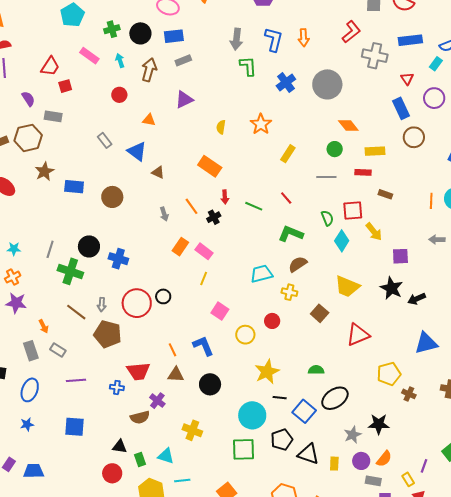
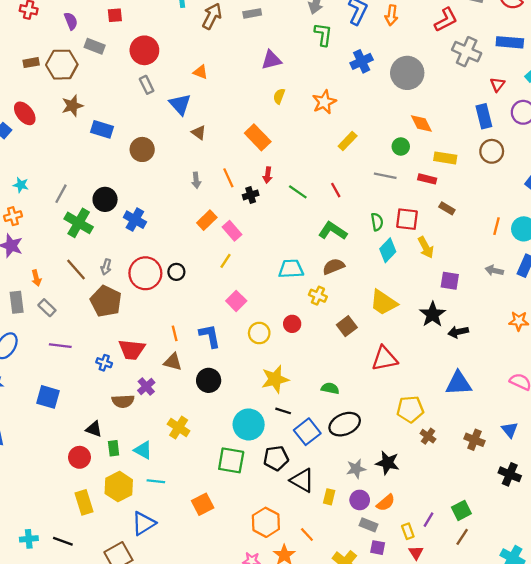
red circle: (119, 95) -> (144, 50), moved, size x1.6
purple triangle: (184, 100) -> (271, 60), moved

